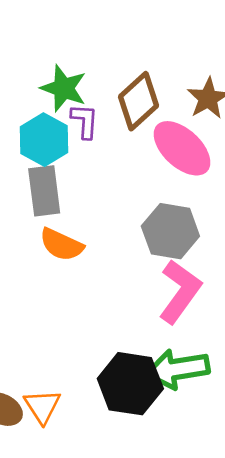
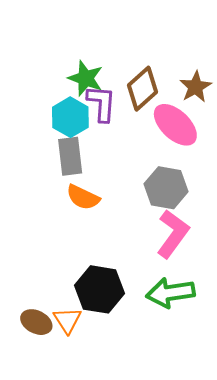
purple L-shape: (85, 121) -> (101, 103), size x1.4
black hexagon: (130, 384) -> (99, 289), moved

